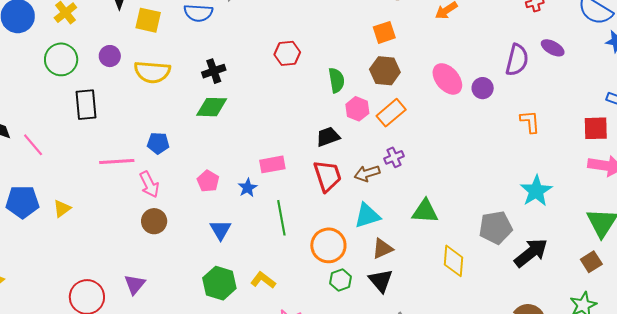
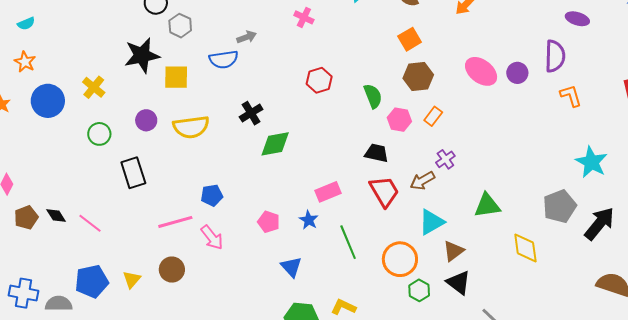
green circle: (61, 59) -> (99, 134), size x0.7
purple semicircle: (517, 60) -> (555, 56), moved
green diamond: (212, 107) -> (275, 144), moved
orange rectangle: (391, 113) -> (433, 116), size x0.7
black trapezoid: (328, 137) -> (377, 153), turned 45
brown circle: (154, 221) -> (172, 270), moved

